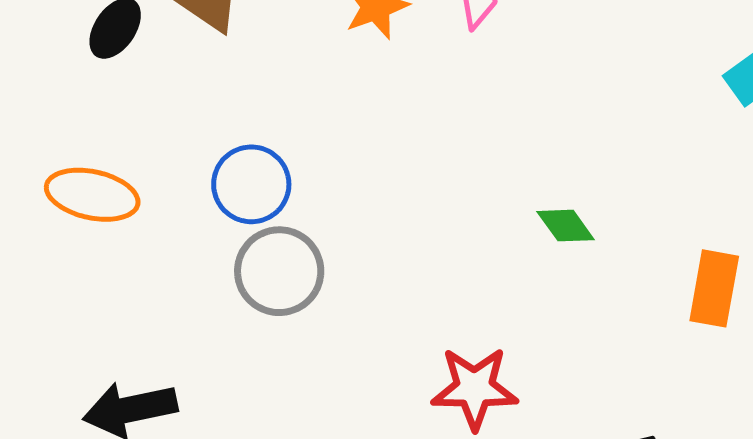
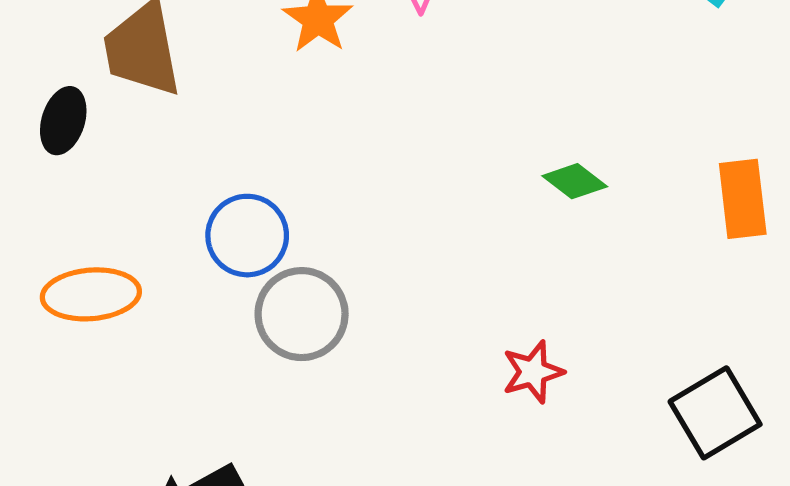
red star: (474, 388) -> (533, 372), size x0.7

